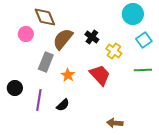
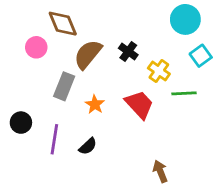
green line: (143, 70) -> (184, 93), moved
brown arrow: (115, 123) -> (160, 171), turned 63

